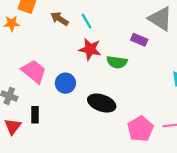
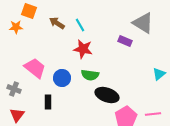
green semicircle: (117, 62) -> (90, 75), moved
black ellipse: (102, 103) -> (107, 95), moved
black rectangle: (35, 115) -> (48, 102), moved

